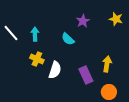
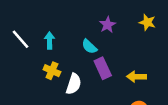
yellow arrow: (107, 64) -> (136, 77), turned -98
purple rectangle: (86, 75) -> (103, 68), moved

